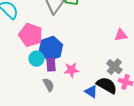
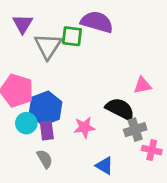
gray cross: (114, 67) -> (135, 130), turned 35
pink star: (71, 70) -> (84, 127), moved
black semicircle: (107, 85) -> (120, 109), moved

